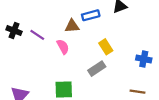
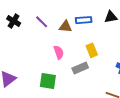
purple line: (37, 35) -> (42, 22), moved
pink semicircle: (63, 47) -> (59, 52), moved

